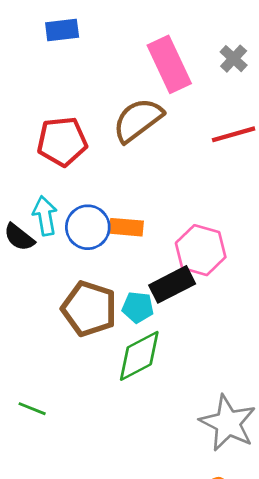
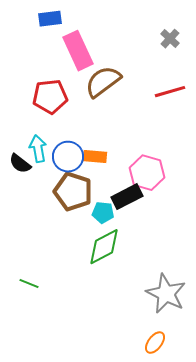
pink rectangle: (169, 64) -> (78, 51), moved
brown pentagon: (89, 309) -> (73, 192), moved

